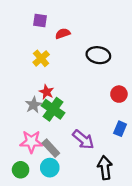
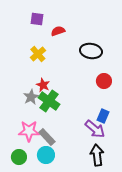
red circle: (119, 94) -> (104, 81), moved
blue rectangle: (120, 129) -> (103, 116), moved
purple arrow: (83, 140) -> (95, 129), moved

